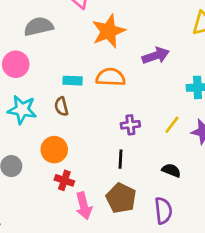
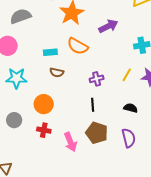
orange semicircle: (111, 77) -> (78, 46), turned -145
brown semicircle: (61, 106) -> (57, 72), moved, turned -56
red cross: (64, 180) -> (44, 130), moved

